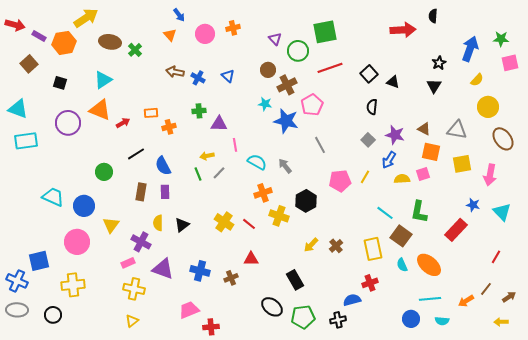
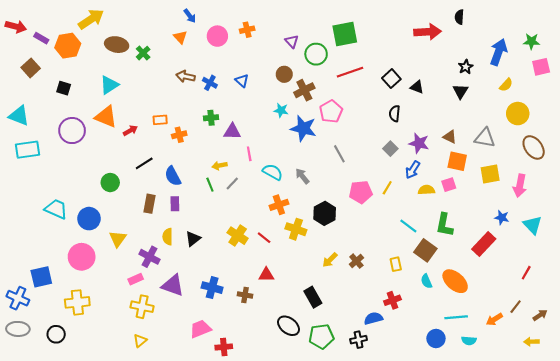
yellow rectangle: (373, 249) -> (396, 264), size x0.6
brown cross: (231, 278) -> (245, 295), turned 32

